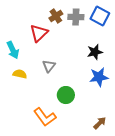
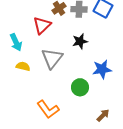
black star: (95, 52) -> (80, 41), moved
gray triangle: (49, 66) -> (52, 58), size x1.6
green circle: (66, 95) -> (80, 87), moved

